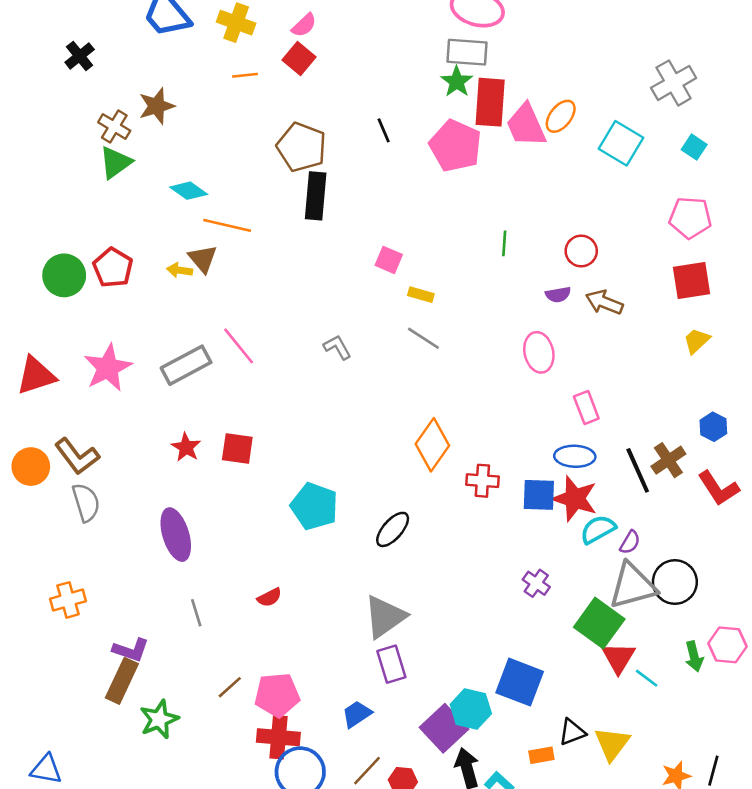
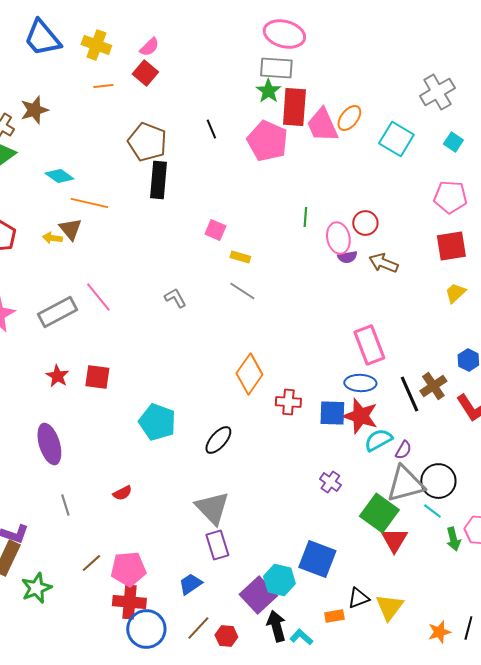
pink ellipse: (539, 352) -> (338, 238), moved
pink rectangle: (586, 408) -> (369, 345), size x1.5
gray triangle: (385, 617) -> (212, 508), turned -39
cyan line: (647, 678) -> (432, 511), moved

